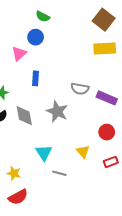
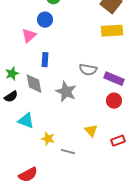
gray diamond: (24, 116) -> (34, 84), moved
red circle: (107, 132) -> (114, 101), moved
cyan triangle: (44, 153) -> (26, 121), moved, turned -36
yellow star: (14, 173) -> (48, 139), moved

